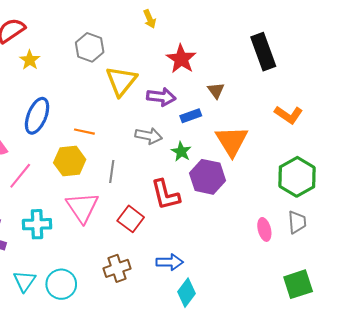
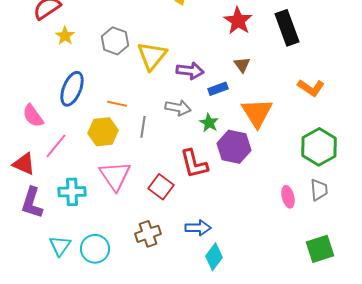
gray hexagon: (90, 47) -> (115, 41), moved
red star: (181, 59) -> (238, 21), moved
gray line: (112, 172) -> (143, 127), moved

